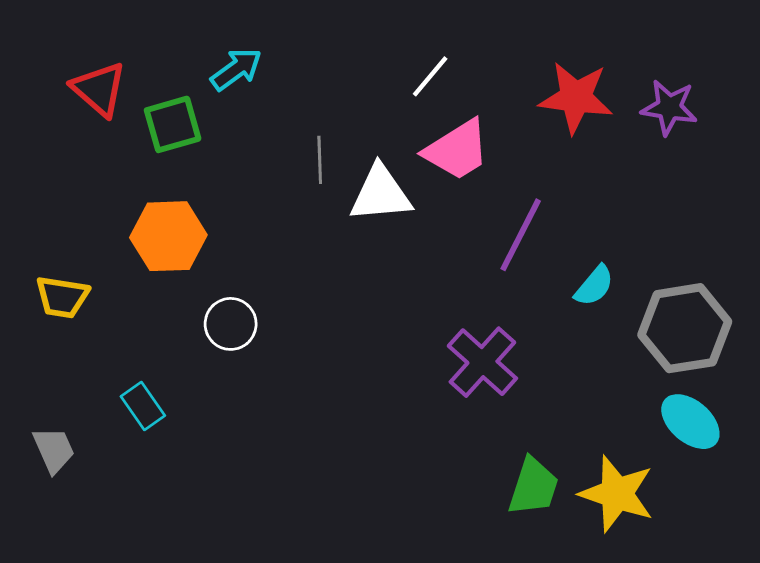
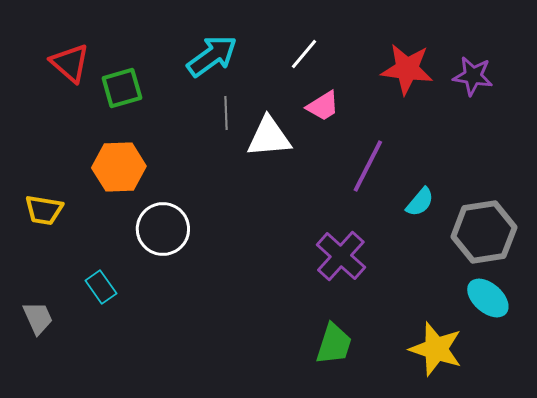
cyan arrow: (236, 69) -> (212, 56), moved, size x1.4
pink trapezoid: (457, 150) -> (323, 106), size x0.7
white circle: (231, 324) -> (163, 229), size x1.4
green trapezoid: (533, 487) -> (334, 344), moved

